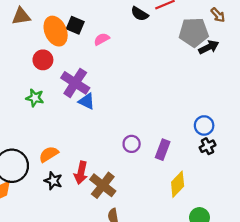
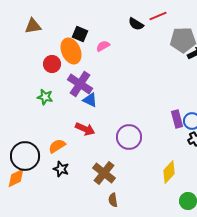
orange ellipse: (56, 31) -> (71, 51), moved
purple circle: (132, 144) -> (129, 137), size x1.6
purple rectangle: (163, 150) -> (177, 119), moved, turned -36
red arrow: (81, 173) -> (85, 129), moved, turned -78

